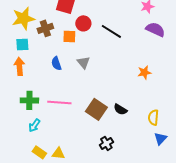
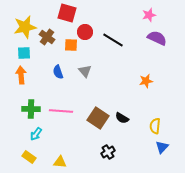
brown cross: (45, 28) -> (47, 37), turned -35
yellow rectangle: (39, 152) -> (29, 157), moved

